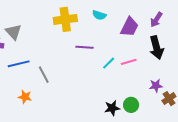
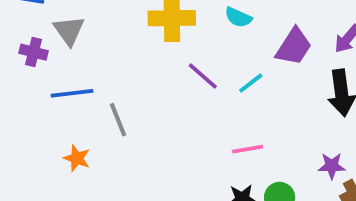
purple line: (85, 47) -> (203, 76), turned 30
pink line: (129, 62) -> (248, 149), moved
cyan line: (109, 63) -> (251, 83), moved

